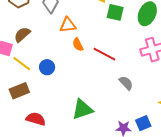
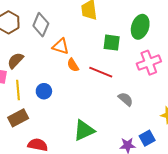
green square: (115, 12) -> (112, 43), moved
orange triangle: (68, 25) -> (61, 46), turned 30
yellow line: (22, 64) -> (18, 90), turned 54

